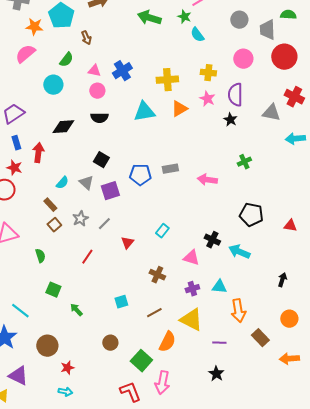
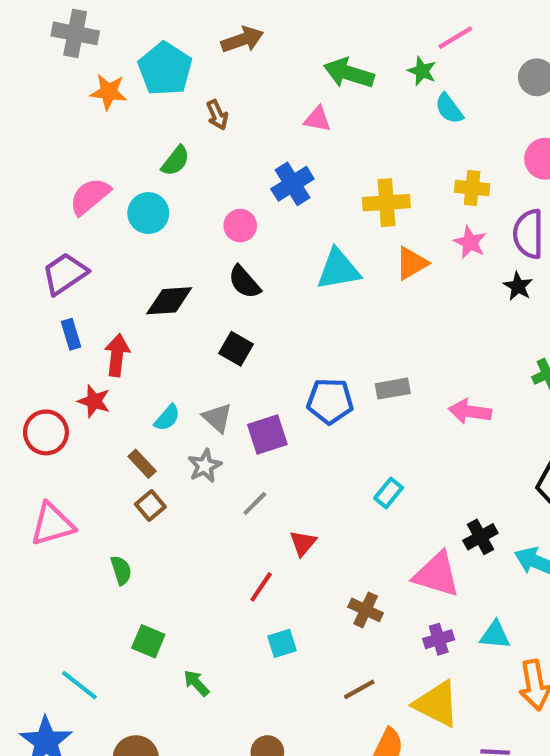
pink semicircle: (25, 54) -> (90, 196), moved
pink triangle: (94, 71) -> (318, 119), moved
black semicircle: (99, 118) -> (244, 282), turned 48
black square: (101, 160) -> (236, 349), moved
red star: (14, 168) -> (94, 401), moved
gray star: (80, 219) -> (205, 466), moved
cyan rectangle: (162, 231) -> (389, 493), moved
black cross: (212, 240) -> (480, 537), turned 35
red line: (87, 257) -> (261, 587), moved
pink triangle: (191, 258) -> (437, 574), size x1.4
cyan square: (121, 302) -> (282, 643), moved

